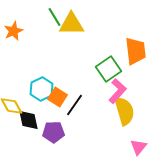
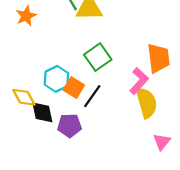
orange trapezoid: (136, 51) -> (159, 58), moved
green square: (108, 69) -> (98, 57), moved

